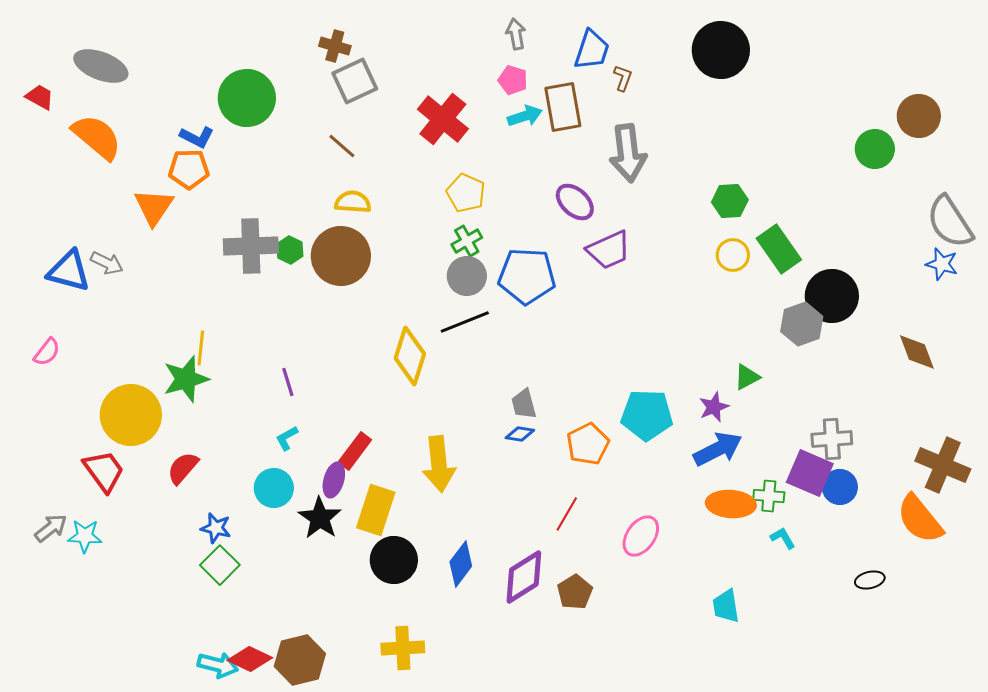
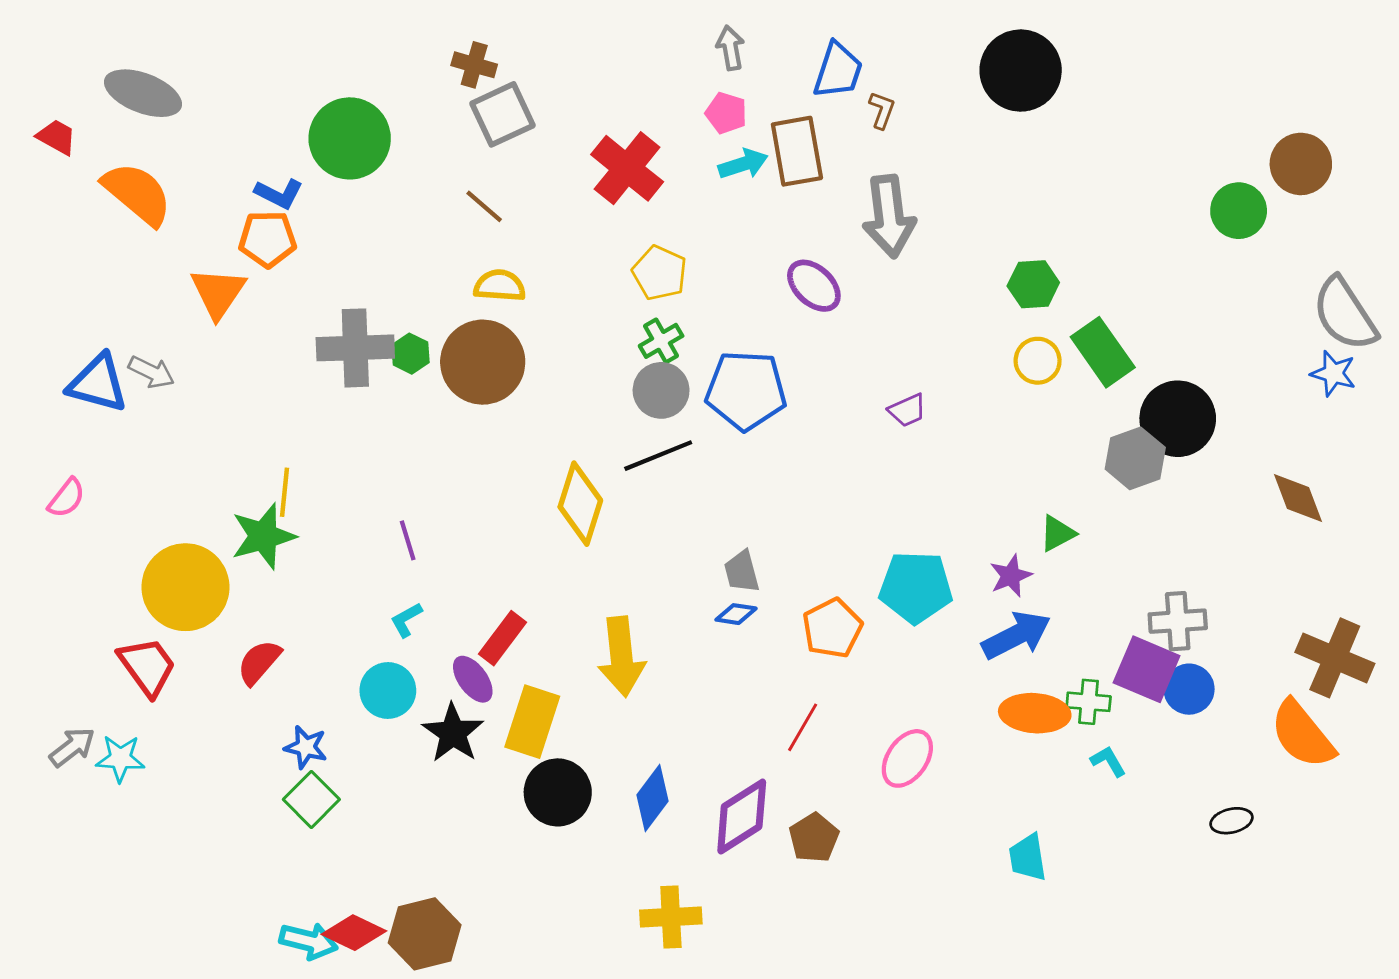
purple trapezoid: (609, 250) -> (907, 410), moved, size x0.6
purple ellipse: (334, 480) -> (473, 679), turned -52
yellow cross: (403, 648) -> (671, 917), moved

